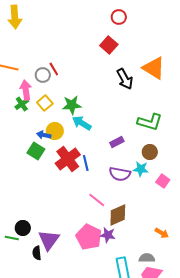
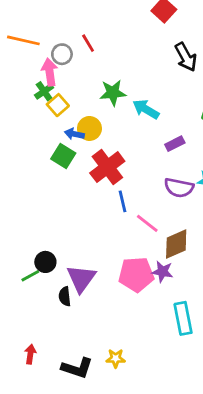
gray circle: (43, 75) -> (62, 54), moved
yellow square: (45, 103) -> (58, 105), moved
cyan arrow: (82, 123) -> (146, 109), moved
blue line: (86, 163) -> (122, 201), moved
pink pentagon: (89, 237) -> (136, 274), turned -30
green line: (12, 238) -> (30, 276), turned -40

